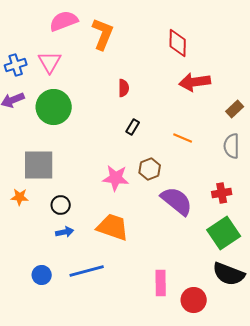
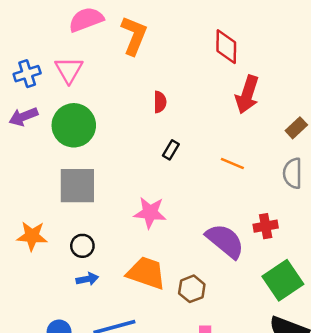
red arrow: (195, 82) -> (247, 95), turned -64
gray square: (39, 165) -> (77, 186), moved
brown hexagon: (150, 169) -> (192, 289), moved
red cross: (222, 193) -> (266, 226), moved
orange star: (20, 197) -> (32, 236), size x1.4

